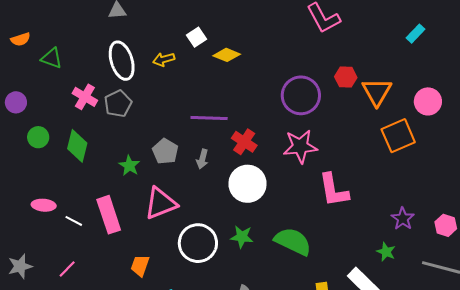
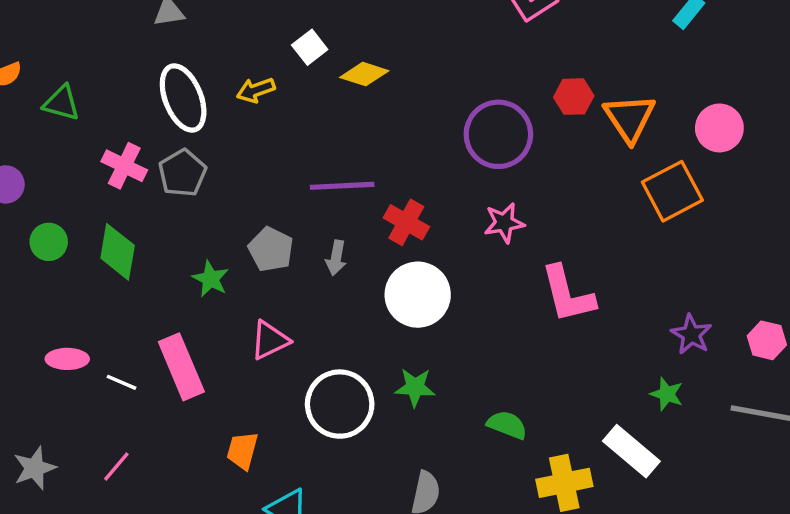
pink star: (300, 146) -> (504, 223), size x0.7
pink triangle: (161, 203) -> (270, 340), size x0.7
green semicircle: (293, 241) -> (507, 425), moved, size x0.6

